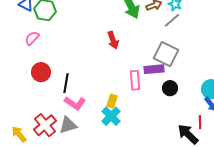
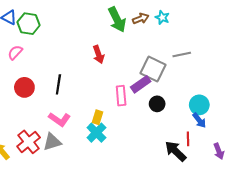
gray line: (172, 20) -> (182, 55), moved, turned 30
purple rectangle: (154, 69) -> (141, 84), turned -30
black line: (66, 83) -> (58, 84), moved

